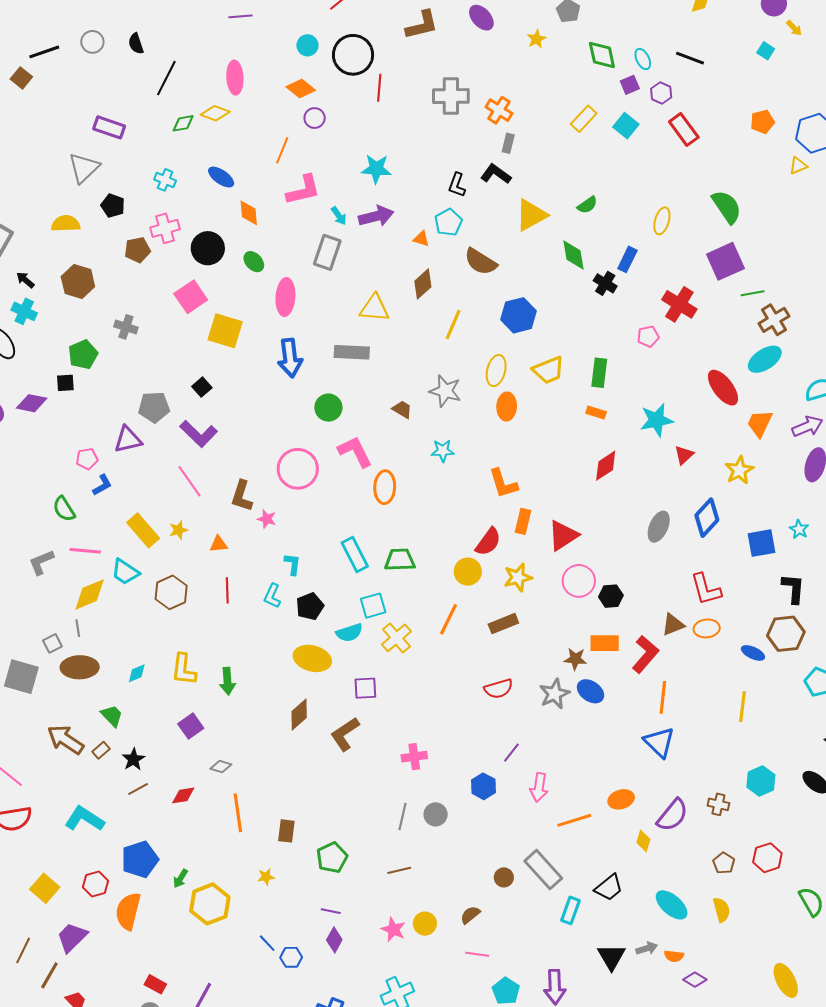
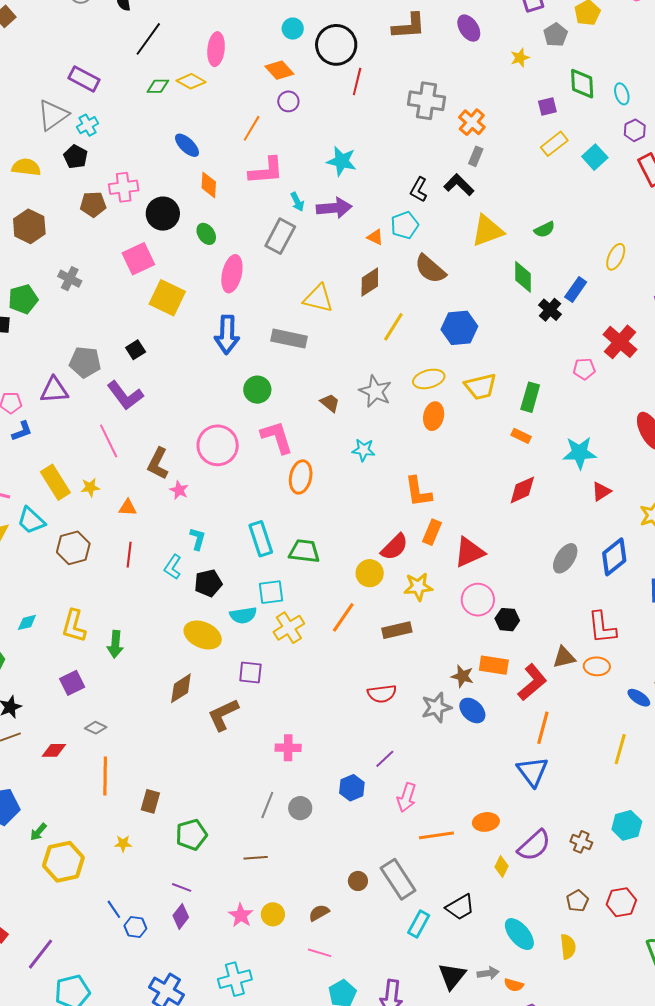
purple square: (630, 85) -> (547, 107), moved
cyan cross: (165, 180) -> (88, 125), moved, turned 30
yellow ellipse: (496, 371) -> (429, 379), turned 52

